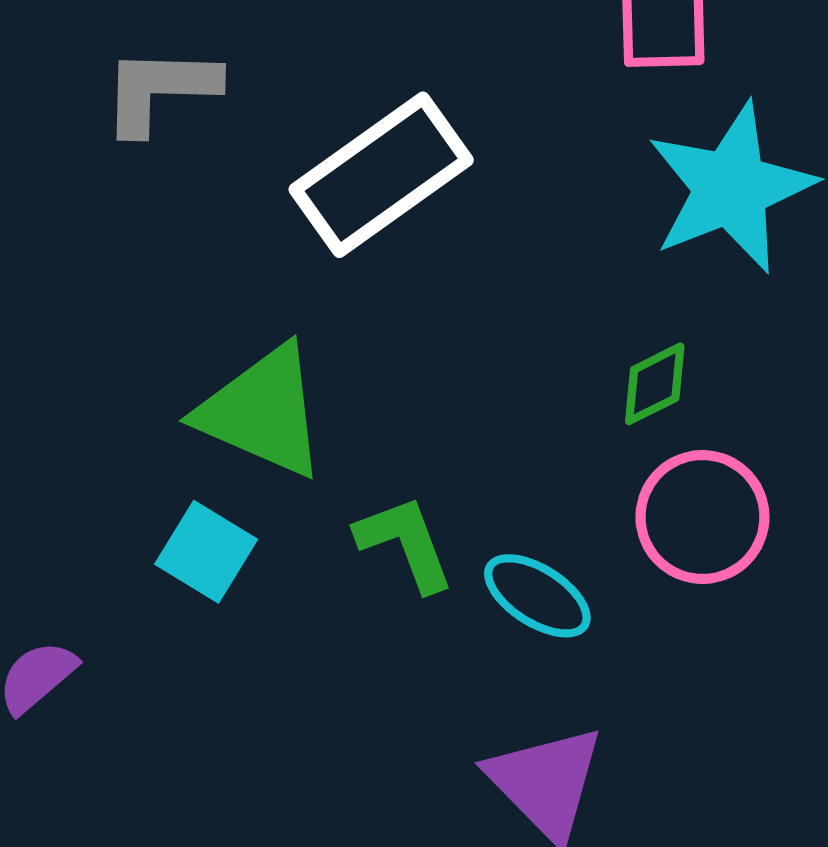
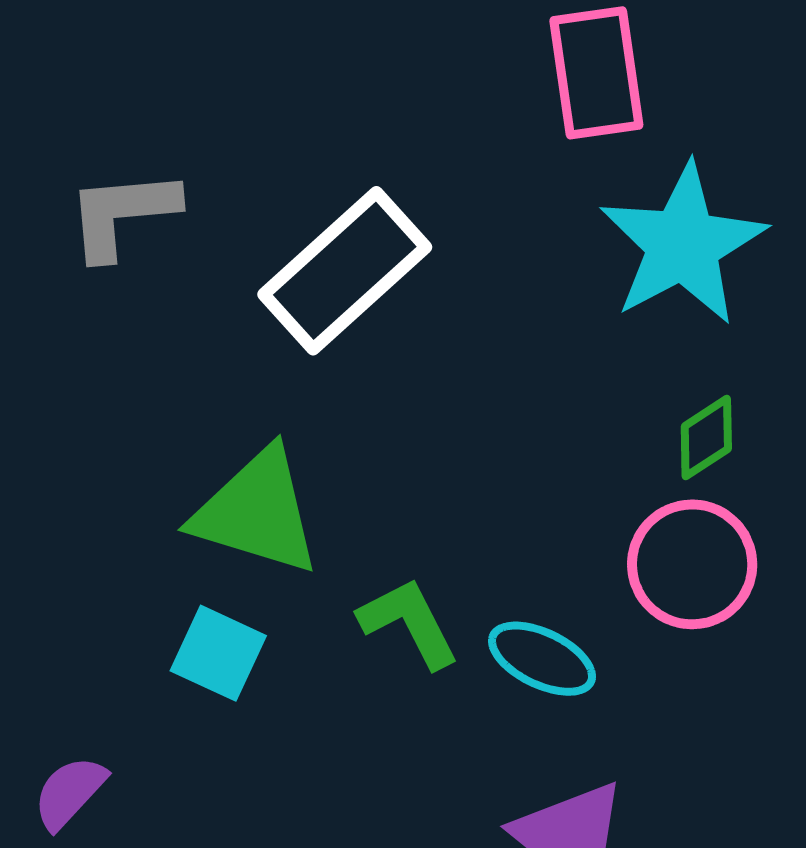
green diamond: (655, 384) -> (706, 437), moved

